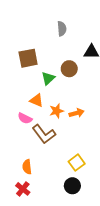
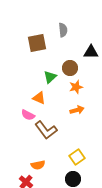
brown square: (28, 58) -> (37, 43), moved
orange star: (57, 111) -> (76, 87), moved
orange semicircle: (27, 167) -> (38, 165), moved, turned -96

